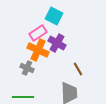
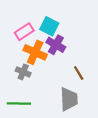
cyan square: (54, 16) -> (49, 26), moved
pink rectangle: (38, 33) -> (24, 32), moved

